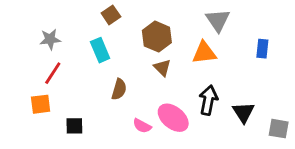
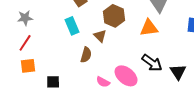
gray star: (50, 39) -> (25, 18), moved
brown triangle: (162, 68) -> (100, 36), moved
red line: (53, 73) -> (25, 43), moved
black arrow: (208, 100) -> (152, 63), turned 115

